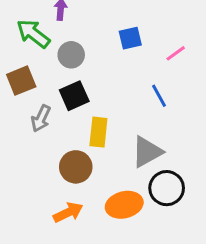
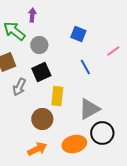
blue square: (130, 38) -> (78, 34), turned 35
pink line: (176, 53) -> (113, 51), moved
blue line: (159, 96) -> (85, 67), moved

